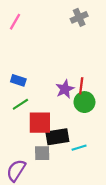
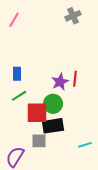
blue rectangle: (18, 80) -> (17, 74), turned 72
green circle: (84, 102) -> (53, 104), moved
cyan line: (79, 148) -> (85, 145), moved

